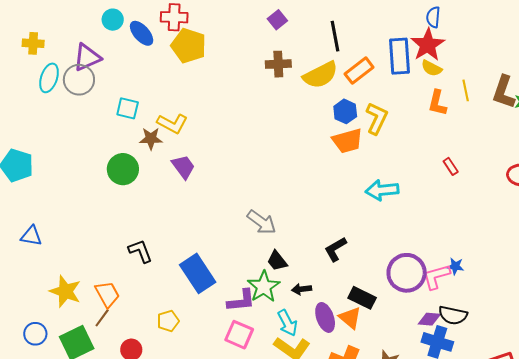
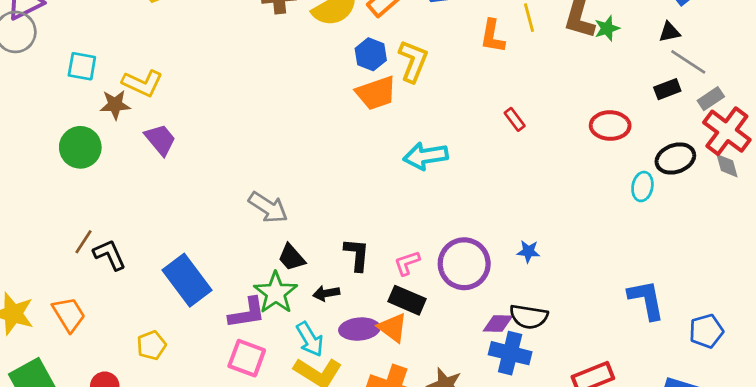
black L-shape: (335, 249) -> (357, 254), moved, turned 128
pink L-shape: (436, 277) -> (407, 263), moved, size x0.7
purple ellipse: (325, 317) -> (359, 329), turned -72
brown line: (102, 318) -> (83, 242), moved

